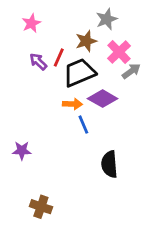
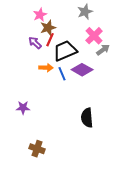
pink star: (31, 23) -> (40, 15), moved
brown star: (86, 41) -> (48, 28), moved
orange arrow: (72, 104) -> (46, 68), moved
blue line: (83, 125) -> (62, 74), moved

